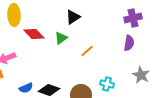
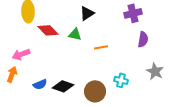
purple cross: (133, 18) -> (133, 13), moved
green triangle: (61, 38) -> (75, 34), turned 48
orange line: (87, 51) -> (101, 47), turned 32

